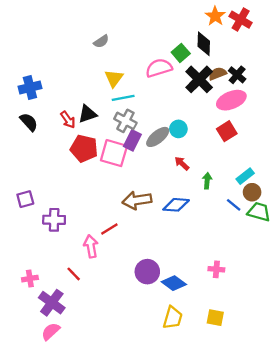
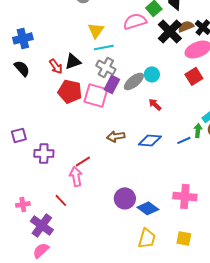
green arrow: (207, 181) -> (198, 130), moved
brown arrow: (137, 200) -> (116, 136), size x0.7
blue line: (234, 205) -> (184, 140), moved, turned -64
red line: (109, 229) -> (83, 161), moved
pink cross: (216, 269) -> (185, 196), size x1.6

